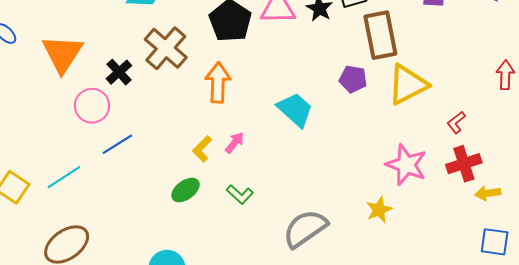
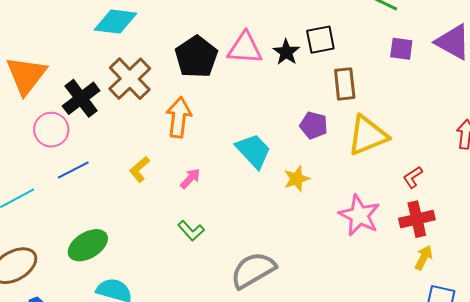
brown rectangle: (380, 35) -> (345, 84), size x0.7
black cross: (119, 72) -> (81, 98), size x1.4
yellow L-shape: (202, 149) -> (139, 169), moved
green ellipse: (185, 190) -> (88, 245), moved, size x1.4
yellow arrow: (488, 193) -> (424, 258), moved, turned 120
yellow star: (379, 210) -> (297, 179), moved

